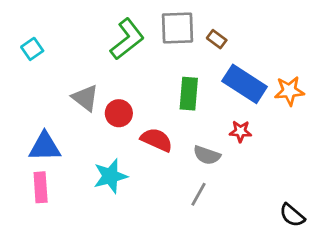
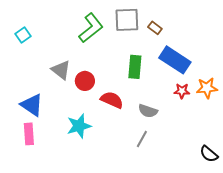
orange star: (289, 91) -> (207, 88), moved
red star: (240, 131) -> (182, 91), moved
blue triangle: (45, 147) -> (32, 105), turned 35

